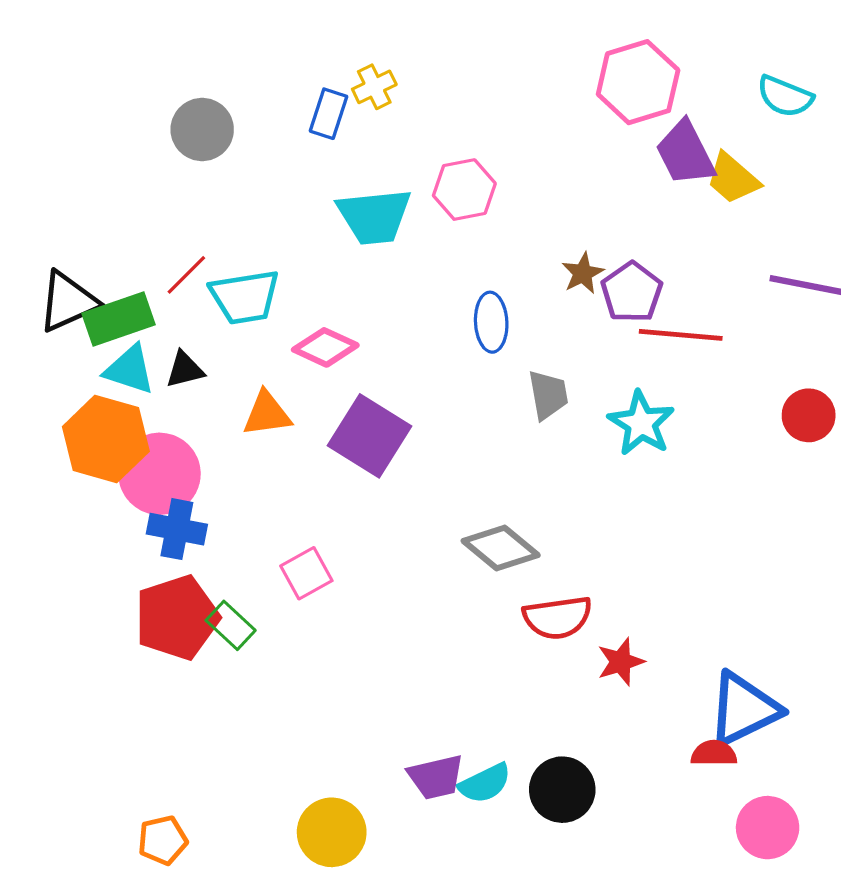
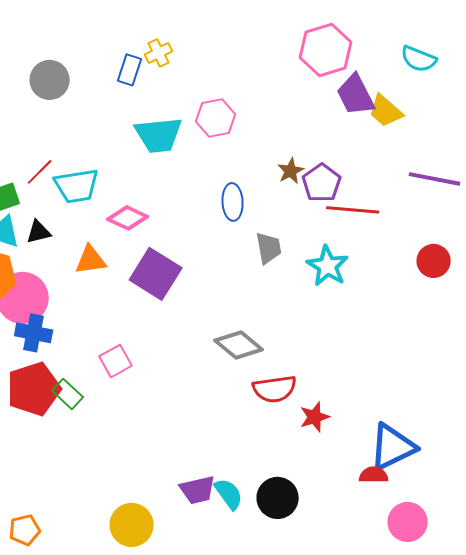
cyan semicircle: (485, 783) -> (229, 494), turned -100

